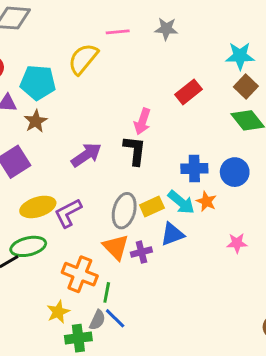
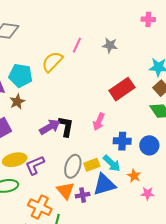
pink line: (118, 32) -> (77, 45), turned -63
red rectangle: (189, 92) -> (122, 89), size x1.4
pink arrow: (142, 121) -> (99, 122), moved
black L-shape: (135, 150) -> (66, 126), moved
orange star: (206, 201) -> (134, 176), moved
blue triangle: (172, 234) -> (104, 185), size x1.4

